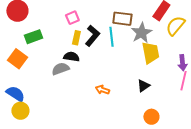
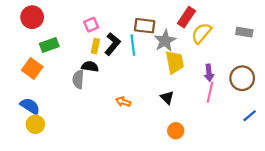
gray semicircle: (60, 69) -> (78, 79), turned -66
black triangle: (143, 86) -> (167, 98), turned -40

